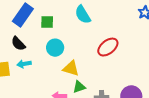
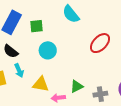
cyan arrow: (24, 64) -> (19, 71), turned -96
yellow triangle: (71, 68) -> (41, 84), moved

